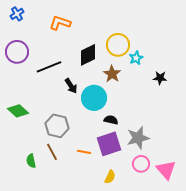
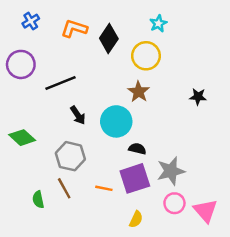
blue cross: (17, 14) -> (31, 21), moved
black diamond: (88, 55) -> (109, 38), moved, turned -30
cyan star: (136, 58) -> (158, 24), moved
black arrow: (71, 86) -> (78, 115), moved

